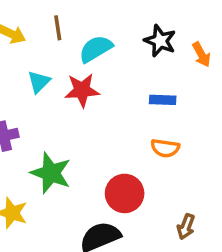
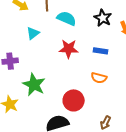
cyan semicircle: (96, 49) -> (67, 18), turned 48
red star: (82, 90) -> (69, 49), moved

